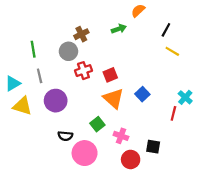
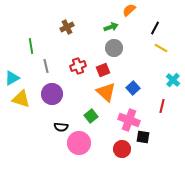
brown cross: (81, 34) -> (67, 27), moved
gray circle: (68, 51) -> (114, 48), moved
gray line: (40, 76) -> (46, 66), moved
cyan cross: (185, 97) -> (173, 80), moved
pink cross: (121, 136) -> (129, 120), moved, size x1.5

